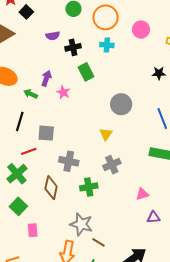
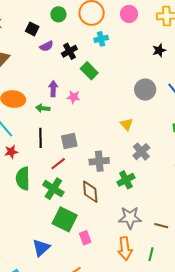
black square: (26, 12) -> (32, 29), moved
gray circle: (121, 104) -> (145, 90), moved
green square: (18, 206) -> (65, 219), size x1.4
brown line: (99, 242) -> (161, 226), moved

